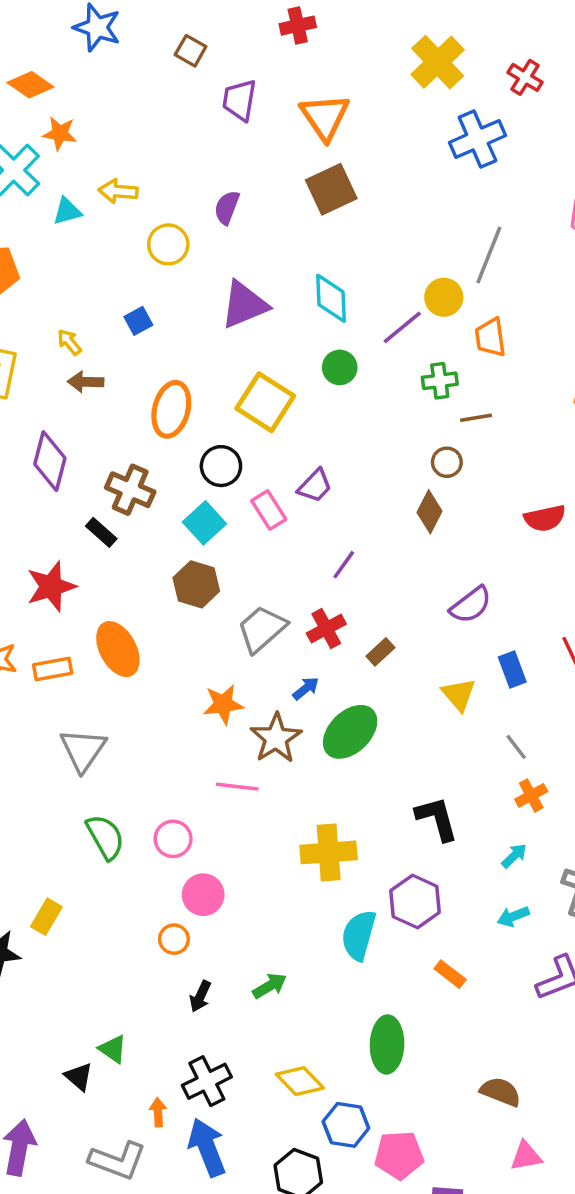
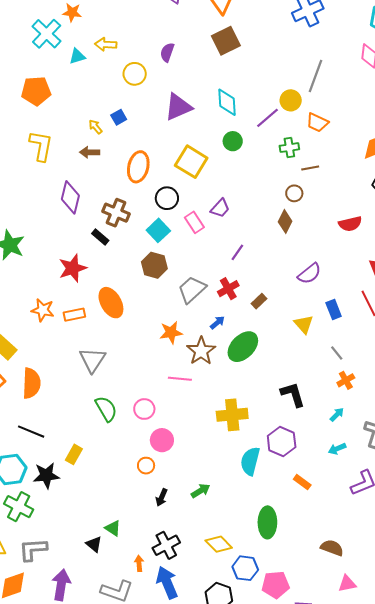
orange trapezoid: (490, 337) -> (317, 122), turned -55
yellow arrow: (69, 342) -> (95, 127), moved

